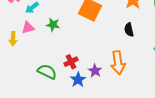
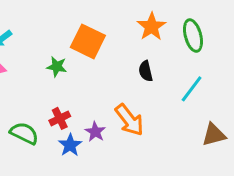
green star: (53, 25) -> (57, 67), moved
orange arrow: (118, 63) -> (129, 120), turned -30

